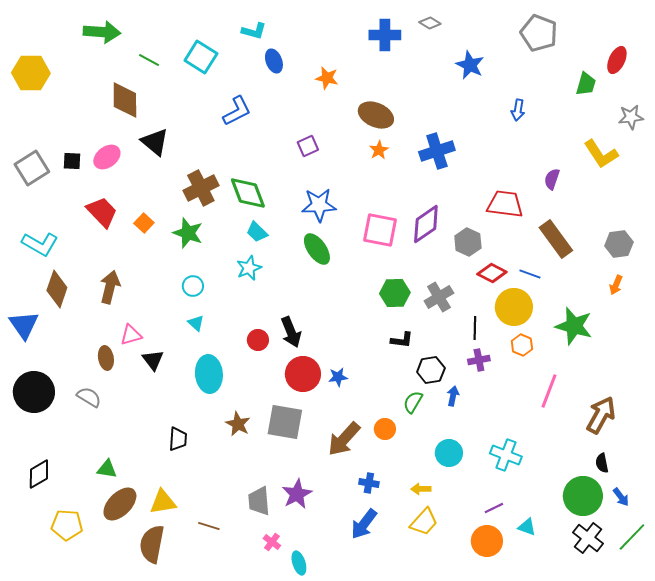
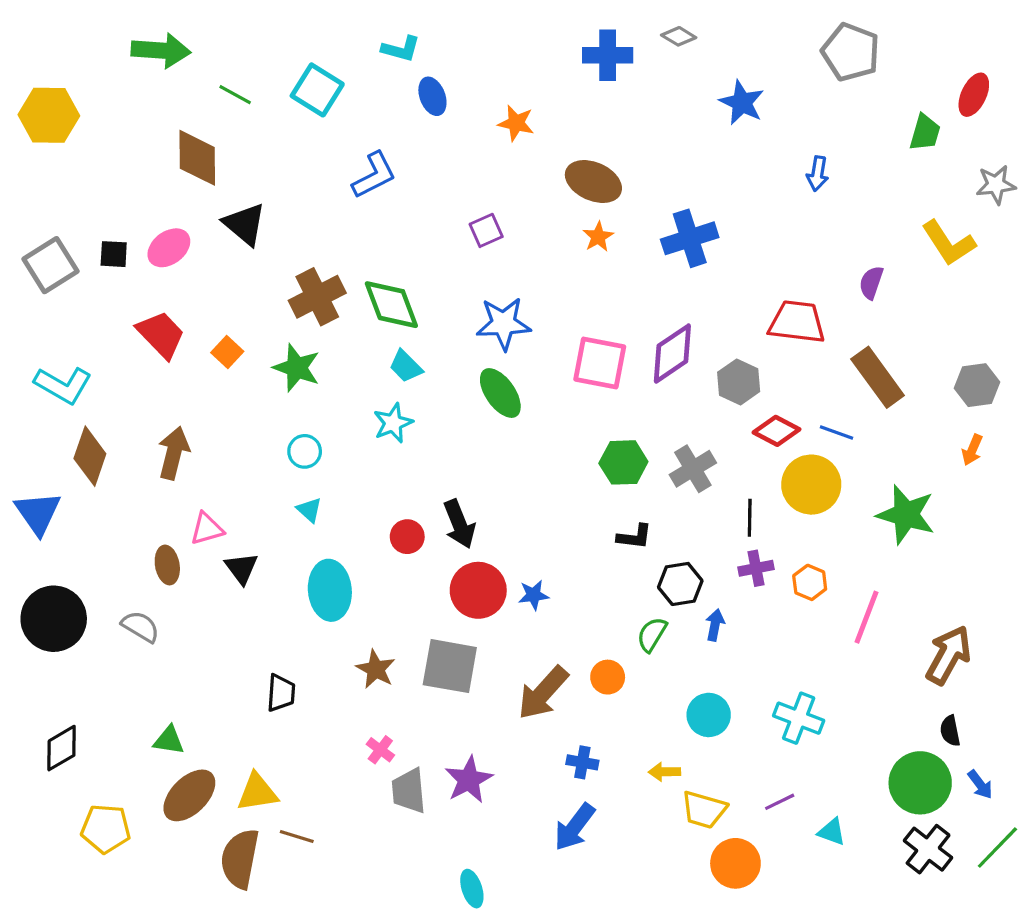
orange hexagon: (522, 345) -> (810, 582), moved
yellow trapezoid: (424, 522) -> (704, 810), moved, turned 64
brown line: (209, 526) -> (297, 837), moved
orange circle: (487, 541) -> (735, 863), moved
pink cross: (272, 542) -> (380, 750), moved

